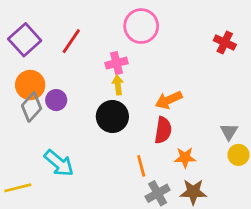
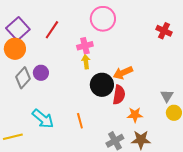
orange circle: (30, 85) -> (15, 49), moved
black circle: (112, 117) -> (102, 85), moved
orange line: (141, 166) -> (80, 121), moved

